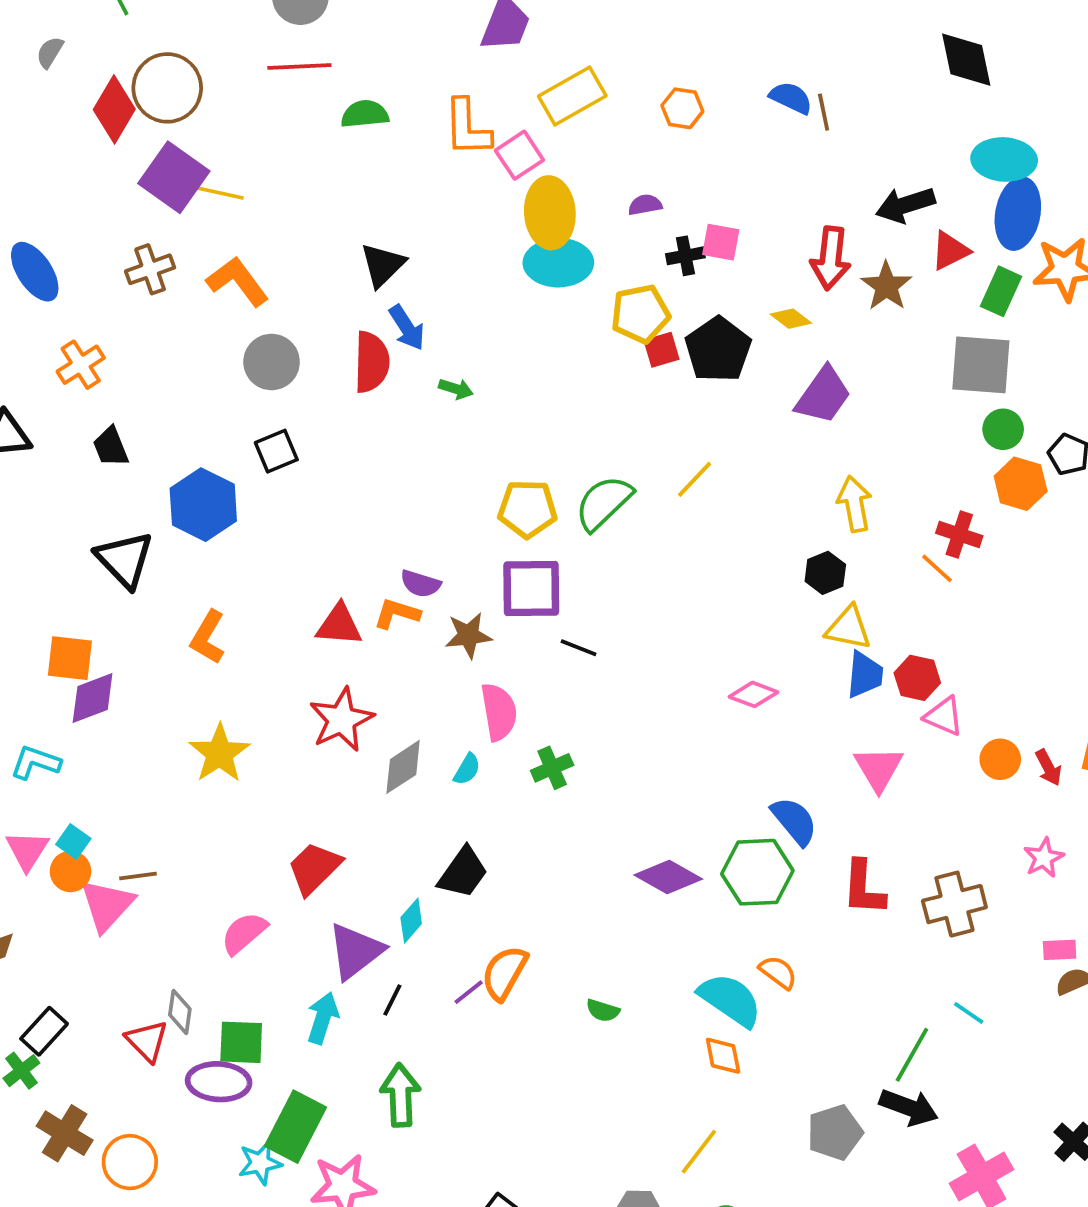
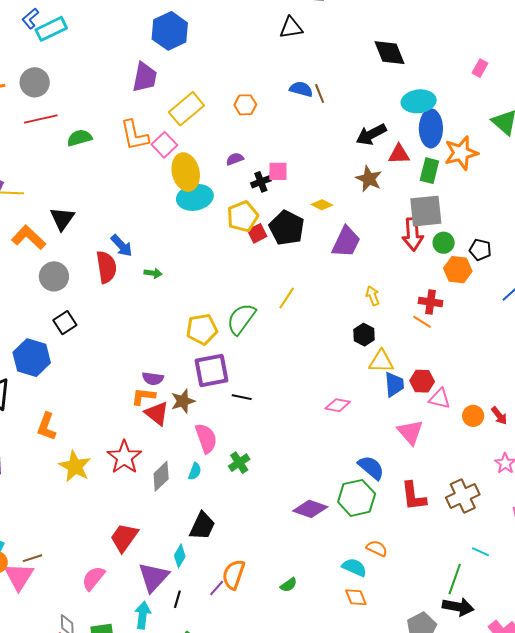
red triangle: (950, 251) -> (399, 154), turned 35
red arrow: (831, 258) -> (413, 234), moved
black triangle: (383, 265) -> (62, 219), moved
yellow arrow: (854, 504) -> (373, 296), size x0.7
red triangle: (339, 625) -> (157, 413), moved, turned 44
yellow star: (219, 753) -> (75, 466), moved
cyan semicircle: (730, 1000) -> (354, 567), size x0.7
green semicircle: (603, 1010) -> (289, 585), turned -42

